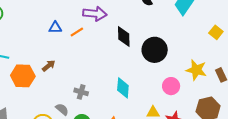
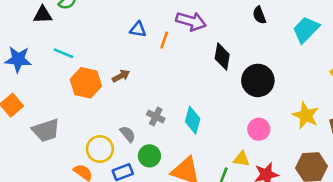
orange line: (77, 32) -> (164, 40), turned -48
pink circle: (171, 86) -> (259, 129), moved
cyan diamond: (123, 88) -> (193, 120), moved

